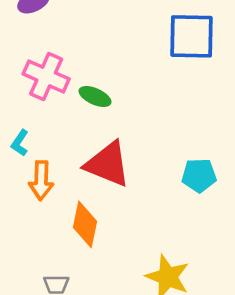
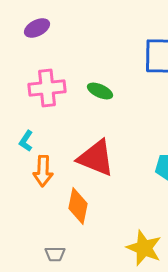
pink cross: (46, 76) -> (47, 88), turned -30
green ellipse: (95, 97) -> (100, 91), moved

